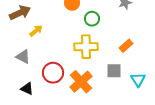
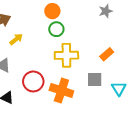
green circle: (92, 19) -> (56, 29), moved
orange cross: (81, 82) -> (61, 91), turned -30

